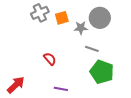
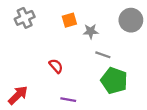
gray cross: (40, 13) -> (25, 18), moved
gray circle: (100, 18) -> (131, 20), moved

